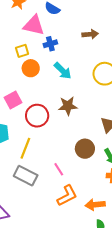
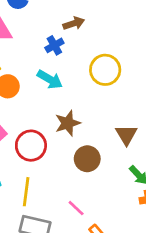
blue cross: (50, 44) -> (54, 45), moved
brown circle: (85, 149) -> (87, 159), moved

